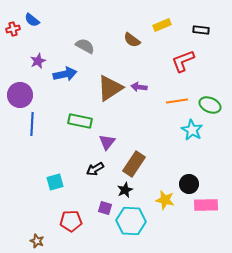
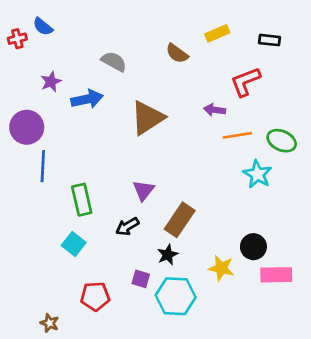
purple arrow: (139, 87) -> (215, 110), moved
green rectangle: (80, 121) -> (82, 200), moved, turned 65
cyan square: (55, 182) -> (74, 244), turned -36

